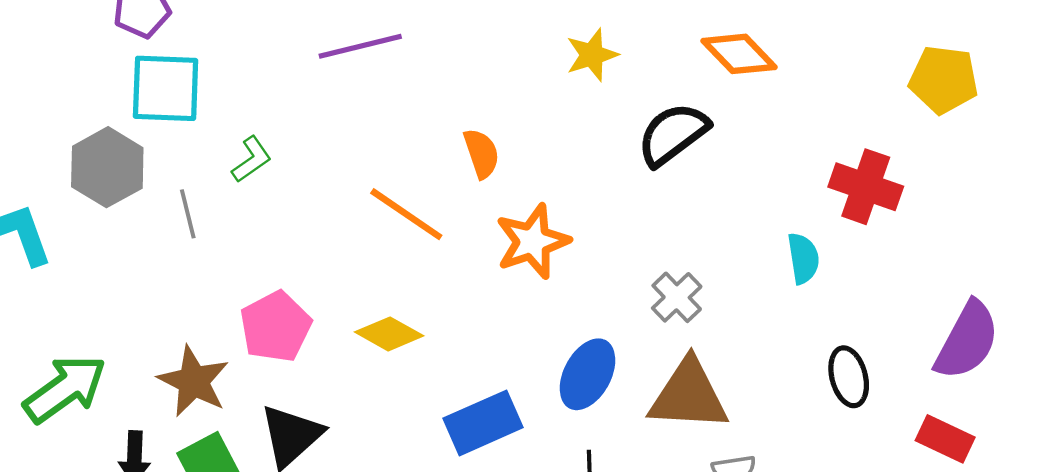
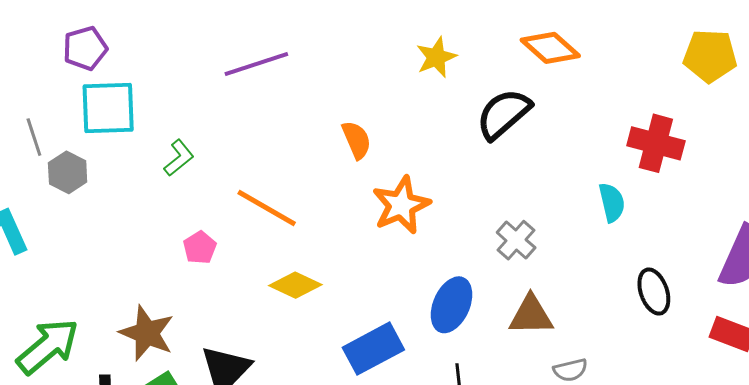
gray hexagon: (107, 167) -> (68, 172), size x0.7
gray line: (188, 214) -> (34, 137), moved
orange line: (406, 214) -> (267, 208), moved
pink pentagon: (276, 327) -> (200, 248), moved, size x0.6
brown triangle: (689, 395) -> (531, 315), size x0.7

